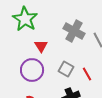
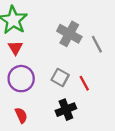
red triangle: (41, 46) -> (15, 48), moved

